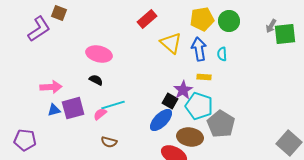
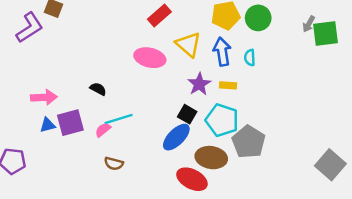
pink ellipse: (99, 54) -> (150, 58), moved
purple star: (183, 90) -> (199, 84), moved

